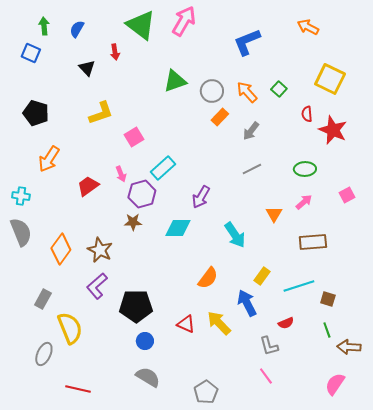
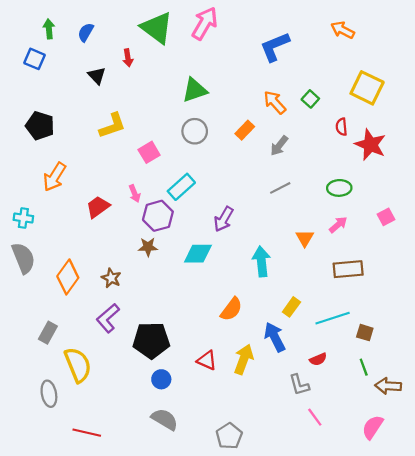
gray circle: (212, 91) -> (195, 131), moved
cyan arrow: (235, 235) -> (261, 261), turned -152
brown star: (100, 250) -> (111, 278), size x0.7
yellow arrow: (219, 323) -> (244, 359), turned 64
gray ellipse: (44, 354) -> (49, 394), turned -35
pink line: (266, 376) -> (315, 417), moved

